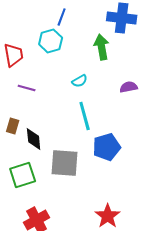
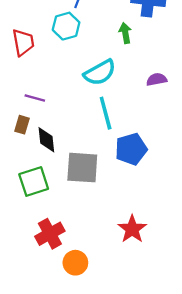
green arrow: (102, 47) -> (125, 33), size x0.7
cyan semicircle: (80, 81) -> (100, 73), size x1.8
purple line: (27, 88) -> (35, 98), moved

